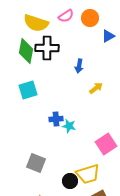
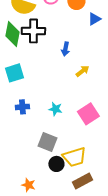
blue cross: (56, 119) -> (22, 107), moved
pink square: (106, 144) -> (88, 114), moved
gray square: (36, 163) -> (47, 142), moved

